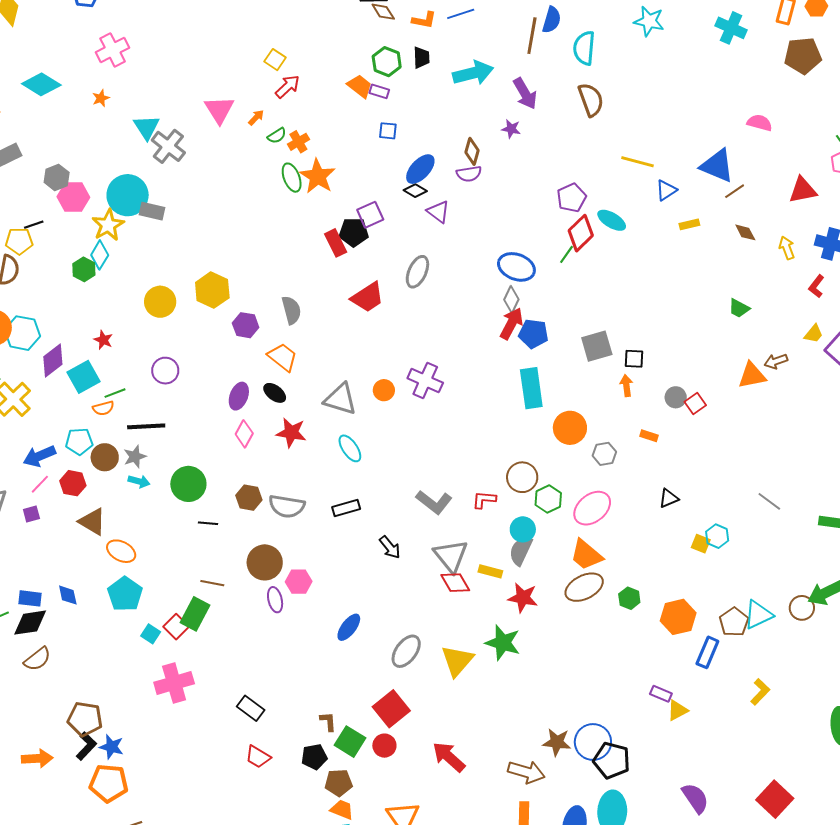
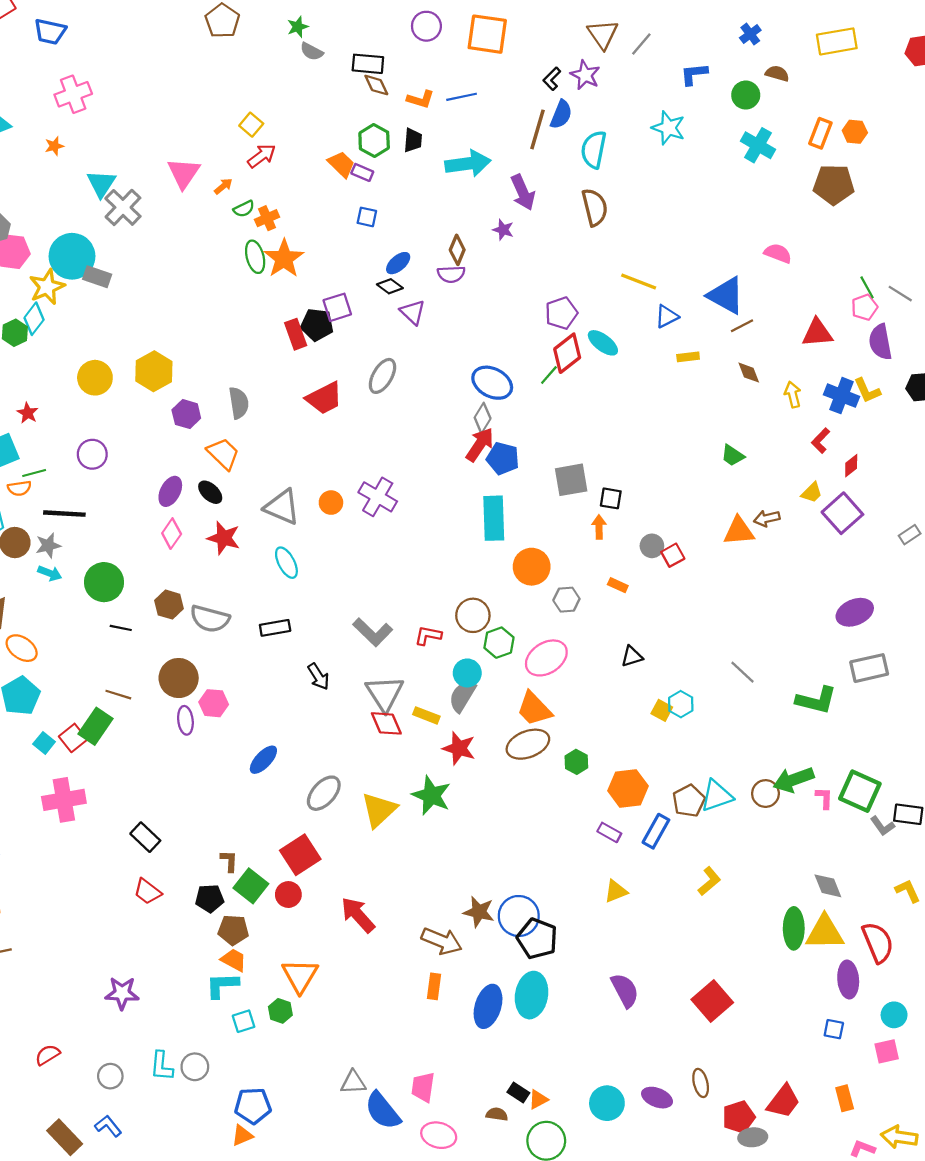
blue ellipse: (420, 169) -> (398, 263), size x0.7
purple rectangle: (661, 694) -> (609, 832), moved

